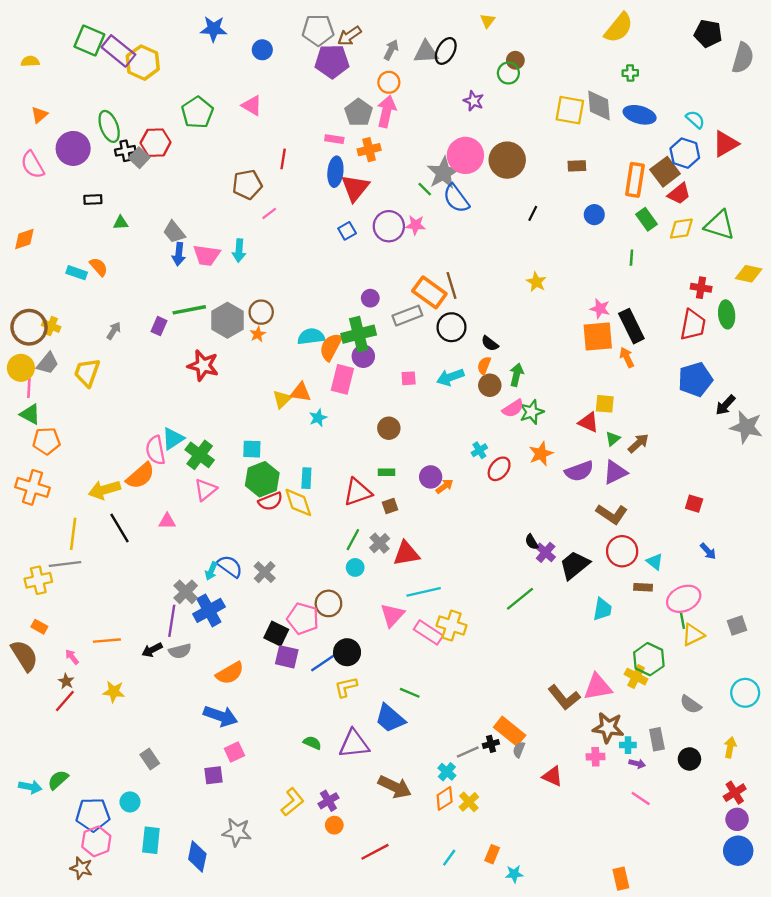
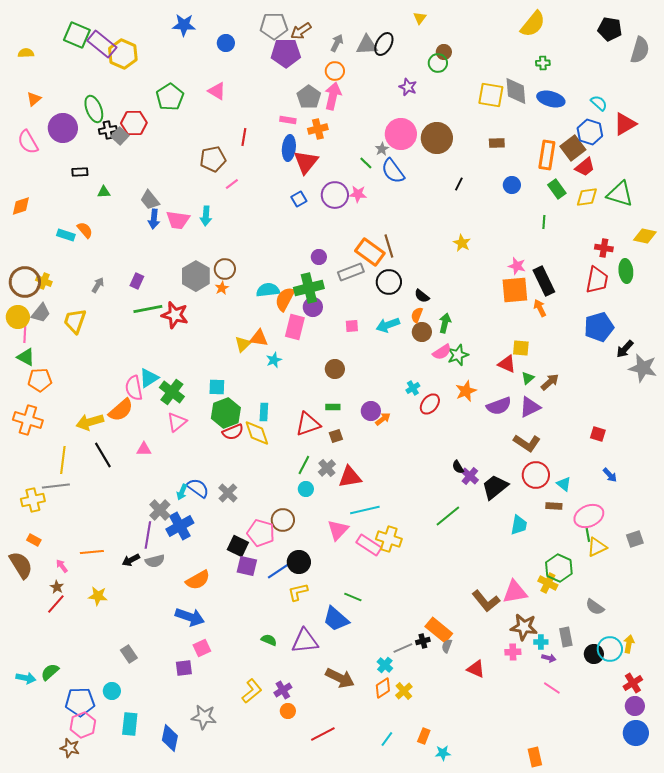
gray star: (443, 173) -> (382, 149), size x0.5
green line: (189, 310) -> (148, 309), moved
cyan circle: (745, 693) -> (610, 649), moved

